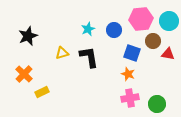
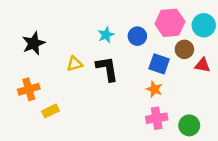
orange cross: (24, 74) -> (29, 89), turned 30

